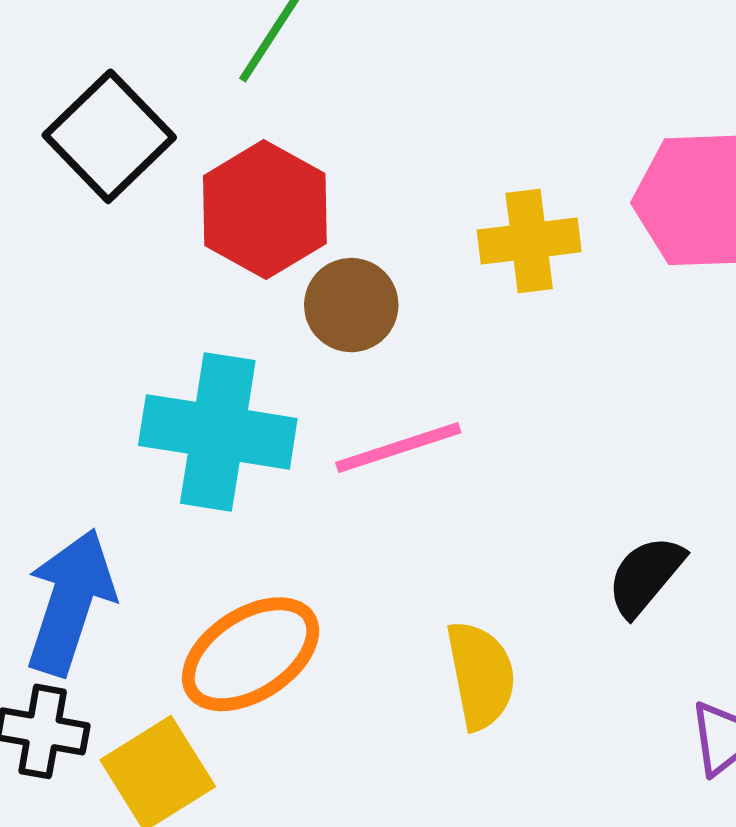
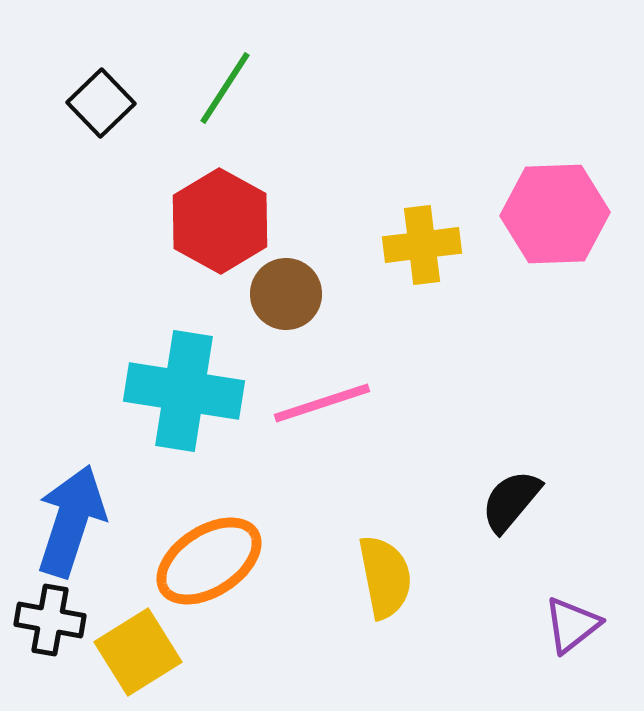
black square: (109, 136) -> (101, 103), moved, size x0.7

